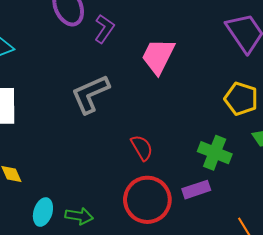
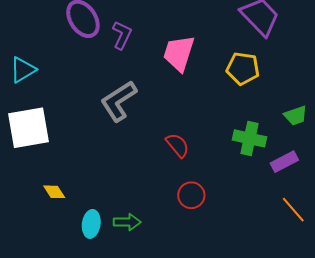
yellow pentagon: (241, 99) -> (243, 68), moved
purple rectangle: (196, 190) -> (284, 162), moved
red circle: (147, 200) -> (191, 195), size x0.6

